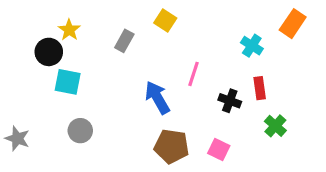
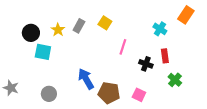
yellow square: (165, 20) -> (105, 23), moved
yellow star: (69, 30) -> (58, 30), moved
blue arrow: (157, 98) -> (86, 79), moved
gray circle: (80, 131) -> (49, 94), moved

